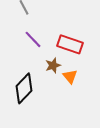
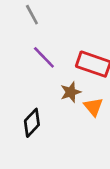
black diamond: (24, 88) -> (32, 123), size x0.7

